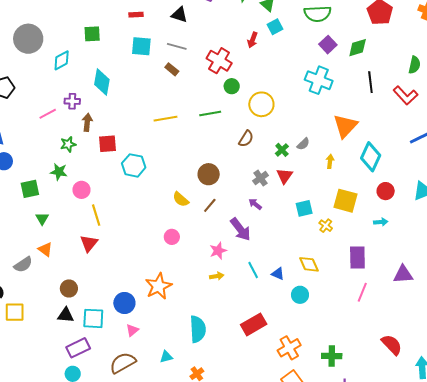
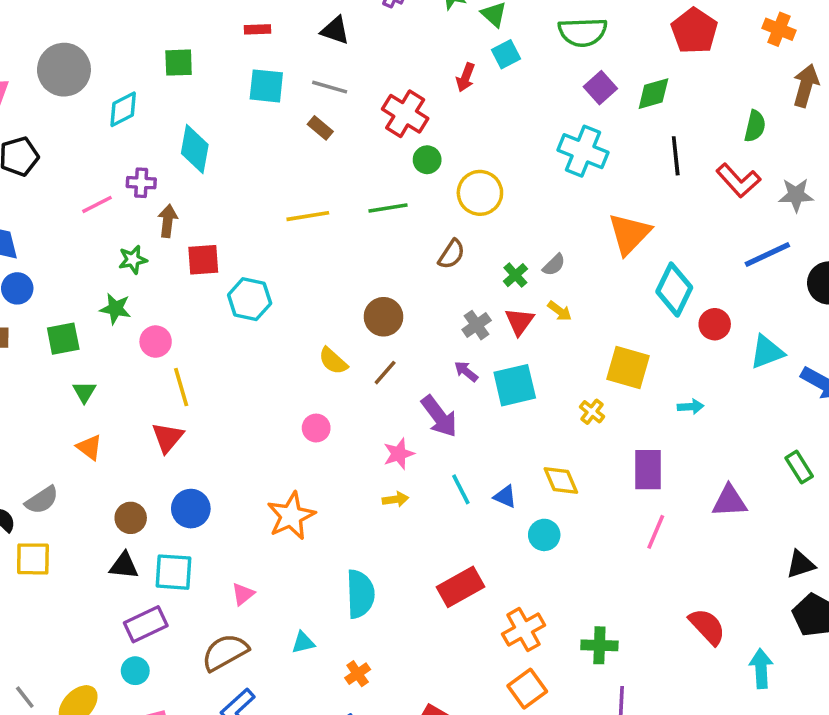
yellow arrow: (330, 161) -> (560, 311), moved, turned 120
red circle: (386, 191) -> (715, 324), moved
cyan square: (304, 208) -> (515, 385), moved, size x1.4
gray semicircle: (23, 265) -> (42, 500), moved
blue circle: (124, 303) -> (191, 509), moved

